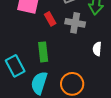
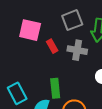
green rectangle: (43, 52) -> (55, 88), moved

